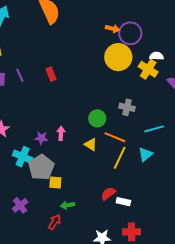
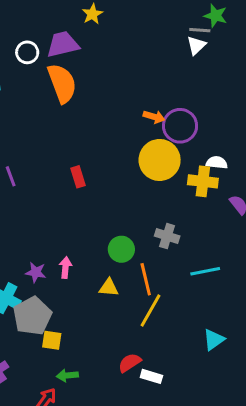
yellow cross: (148, 69) -> (203, 181), turned -30
red rectangle: (51, 74) -> (78, 177), moved
orange line: (115, 137) -> (146, 279), turned 50
yellow triangle: (91, 145) -> (109, 287), turned -32
cyan triangle: (145, 154) -> (214, 340), moved

